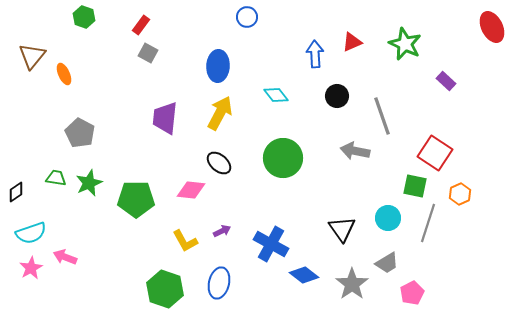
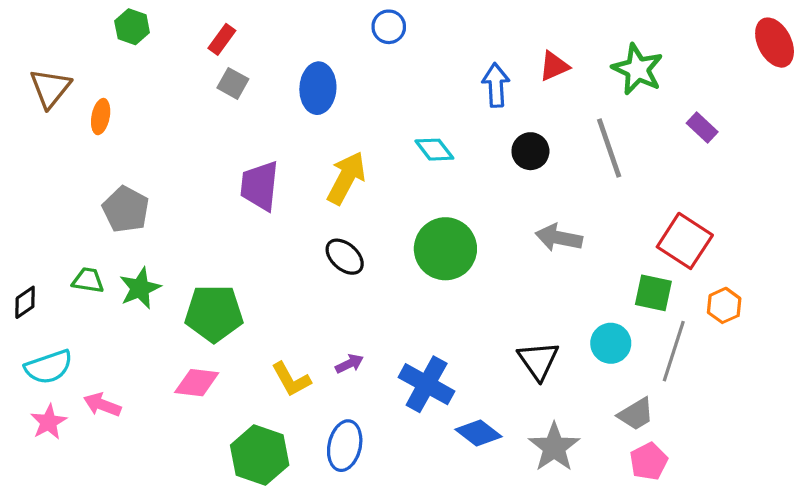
blue ellipse: (218, 66) -> (318, 88), moved
orange ellipse: (64, 74) -> (101, 117), turned 35
gray line: (382, 116) -> (609, 148), moved
pink diamond: (191, 190) -> (197, 383), moved
gray trapezoid: (387, 263) -> (636, 414), moved

